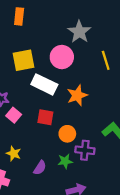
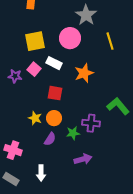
white rectangle: (44, 84) -> (54, 63), size x0.7
pink square: (14, 115) -> (34, 69), moved
orange circle: (67, 134) -> (54, 118), moved
yellow star: (14, 154) -> (35, 118), moved

